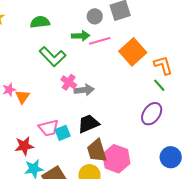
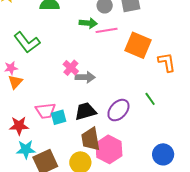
orange square: (133, 52) -> (138, 45), turned -32
green L-shape: (52, 56) -> (27, 42), moved
green line: (159, 85) -> (150, 99), moved
orange triangle: (22, 97) -> (15, 82), moved
purple ellipse: (152, 114) -> (118, 110), moved

